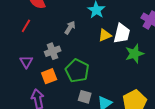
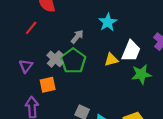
yellow triangle: (105, 35) -> (111, 60), moved
gray cross: (53, 51) -> (55, 59), turned -35
green pentagon: (77, 71) -> (73, 61), moved

